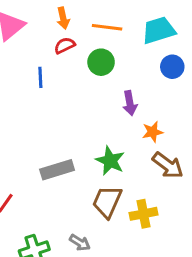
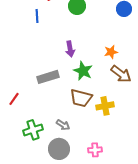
purple arrow: (130, 103) -> (70, 49), moved
brown trapezoid: (107, 202) -> (81, 98), turned -100

